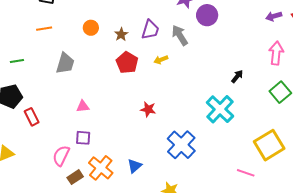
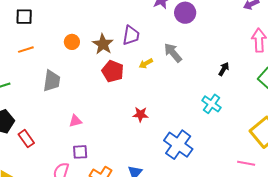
brown star: (121, 34) -> (103, 44), size x1.5
gray arrow: (180, 35) -> (173, 53), moved
cyan cross: (220, 109) -> (211, 104), size x0.7

